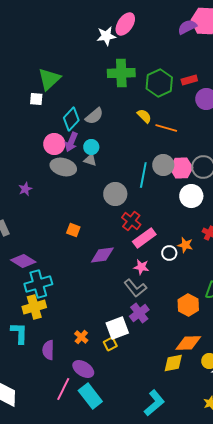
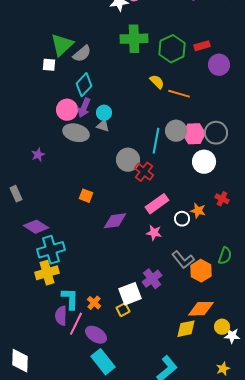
gray semicircle: (94, 116) -> (82, 54), moved
red cross: (131, 221) -> (144, 172), moved
gray L-shape: (135, 288) -> (183, 260), moved
cyan L-shape: (19, 333) -> (70, 299), moved
pink line: (63, 389) -> (76, 324), moved

